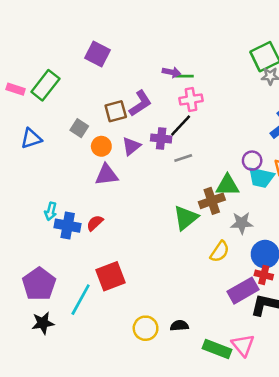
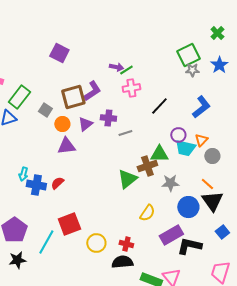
green line: (185, 76) -> (126, 70), turned -32
green rectangle: (45, 85) -> (19, 97), moved
brown square: (116, 111) -> (73, 97), size x1.4
black line: (181, 126) -> (159, 106), moved
yellow semicircle: (220, 252) -> (147, 213), moved
red cross: (264, 275) -> (126, 244), moved
black semicircle: (179, 326) -> (122, 262), size x1.5
yellow circle: (146, 328) -> (96, 243), moved

